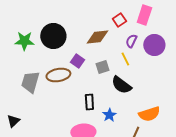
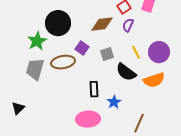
green star: (24, 41) -> (37, 41), moved, turned -30
purple semicircle: (131, 41) -> (128, 25), moved
purple circle: (154, 45) -> (159, 52), moved
yellow line: (125, 59) -> (136, 52), moved
orange semicircle: (149, 114) -> (154, 80), moved

